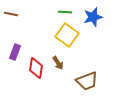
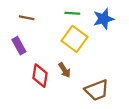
brown line: (11, 14) -> (27, 18), moved
purple rectangle: (15, 52) -> (19, 46), moved, turned -49

